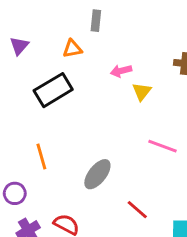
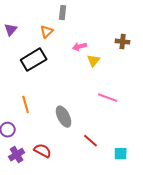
orange triangle: (72, 49) -> (47, 32), turned -32
gray ellipse: (97, 174) -> (64, 117), turned -65

